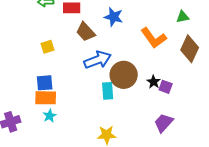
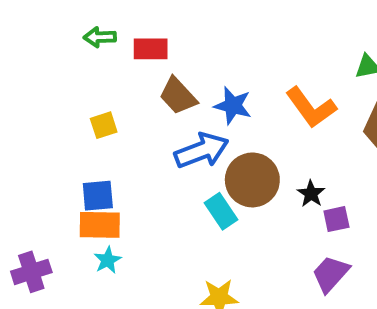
blue star: (114, 17) -> (233, 106), moved
purple square: (166, 87) -> (336, 219), moved, turned -32
cyan rectangle: (108, 91) -> (221, 211), turned -30

